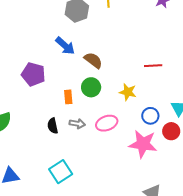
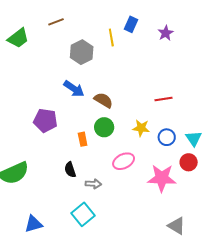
blue circle: (150, 116) -> (167, 137), moved
gray arrow: (77, 124) -> (93, 184), moved

